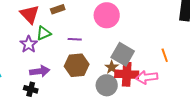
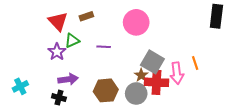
brown hexagon: (77, 65) -> (106, 90), moved
pink arrow: (147, 77) -> (177, 73), moved, turned -90

